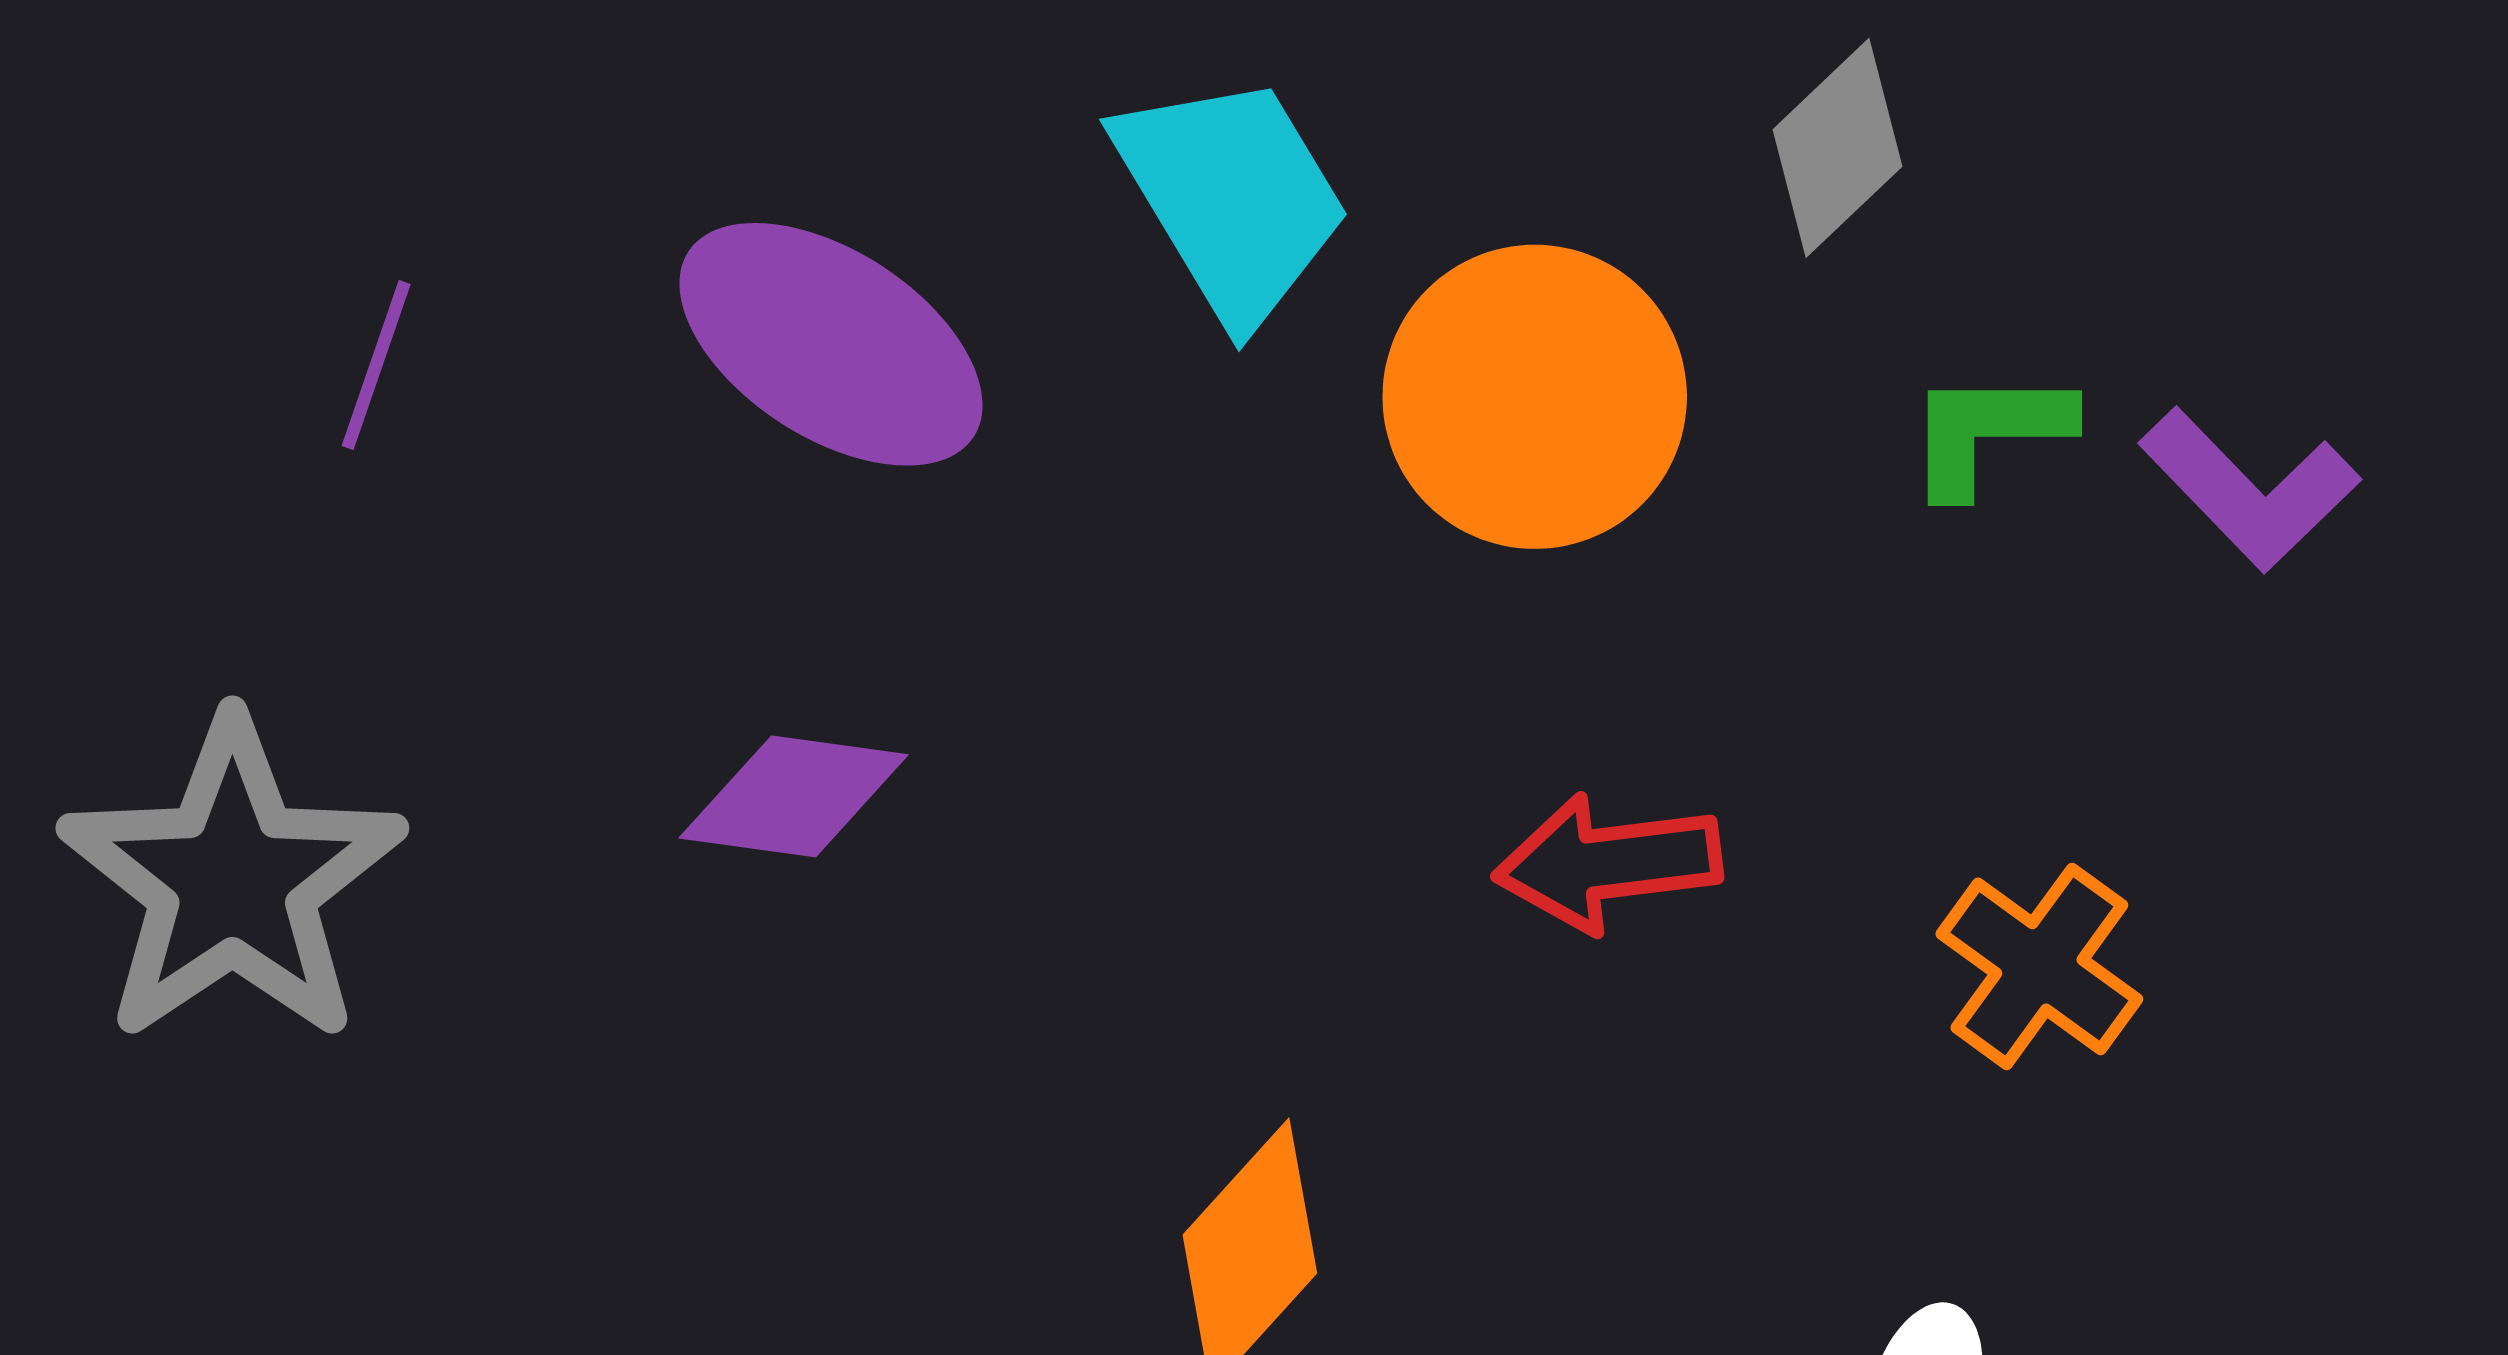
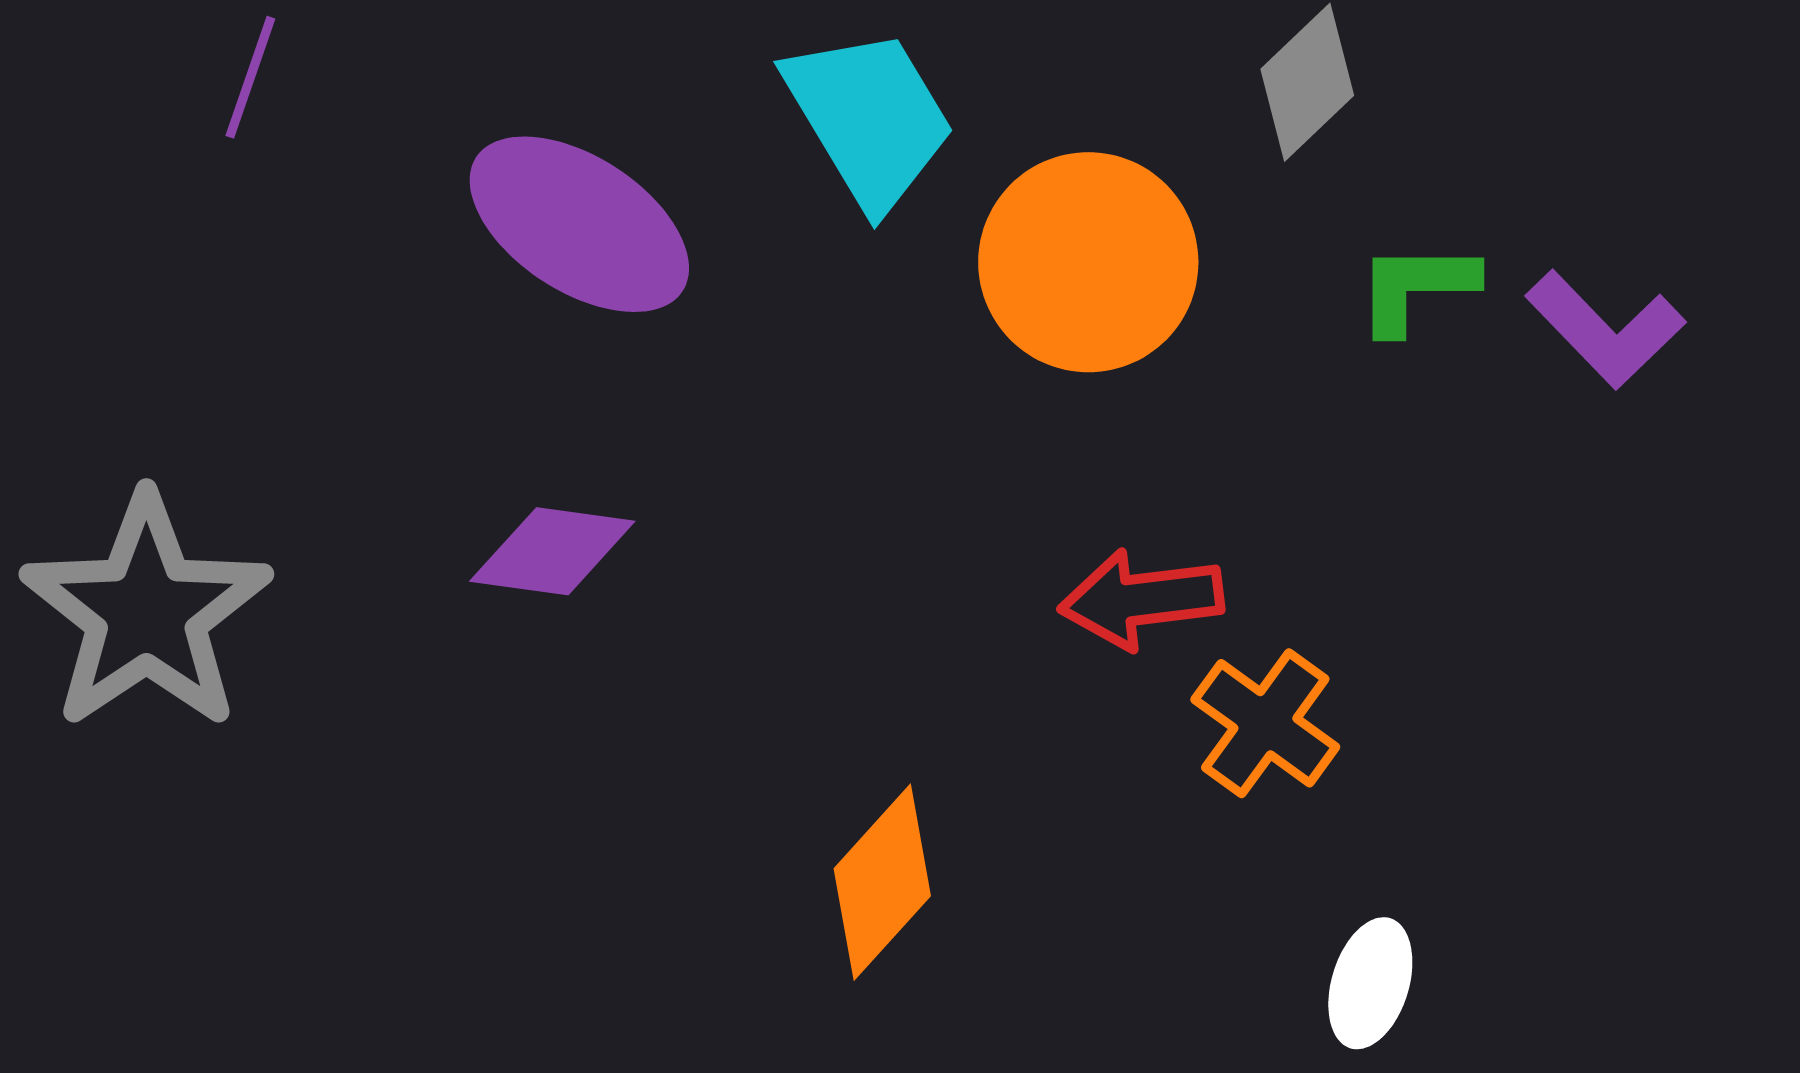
purple line: (376, 365) -> (250, 77), moved
orange cross: (2039, 966) -> (1265, 723), moved

